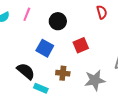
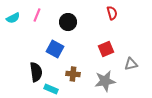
red square: (81, 45) -> (106, 49), moved
black semicircle: (26, 71) -> (36, 72), turned 42

